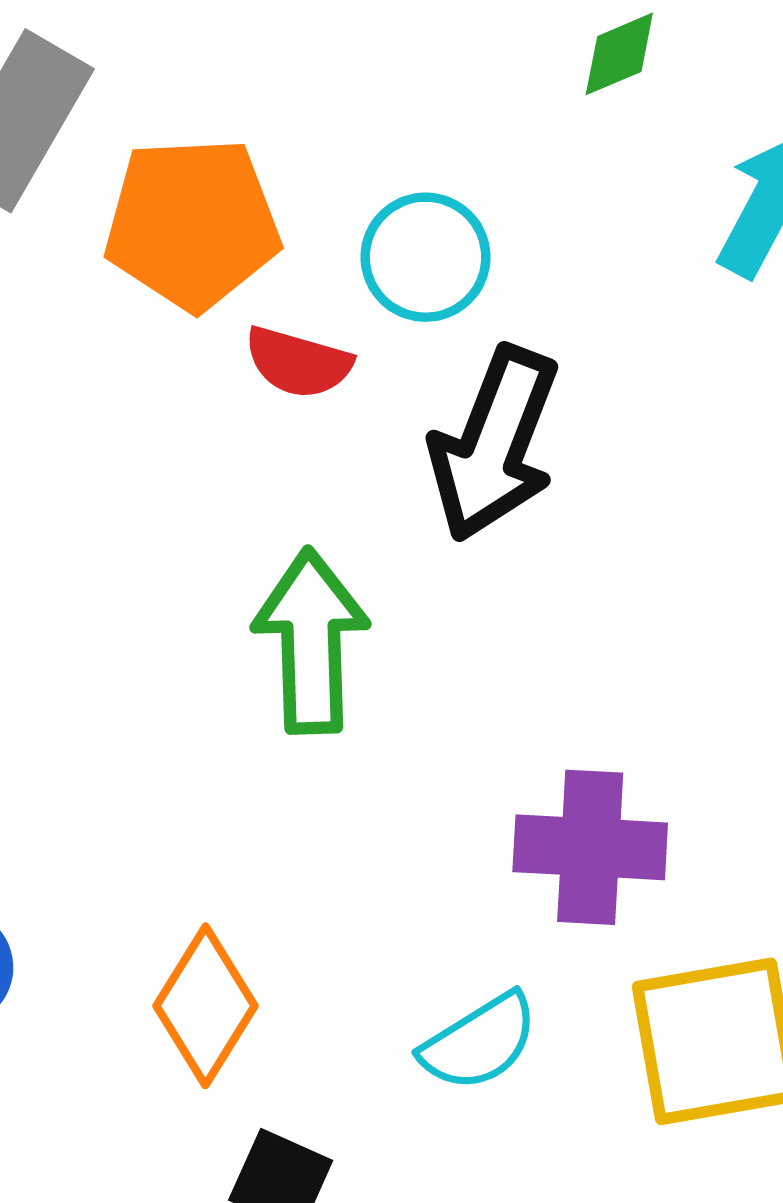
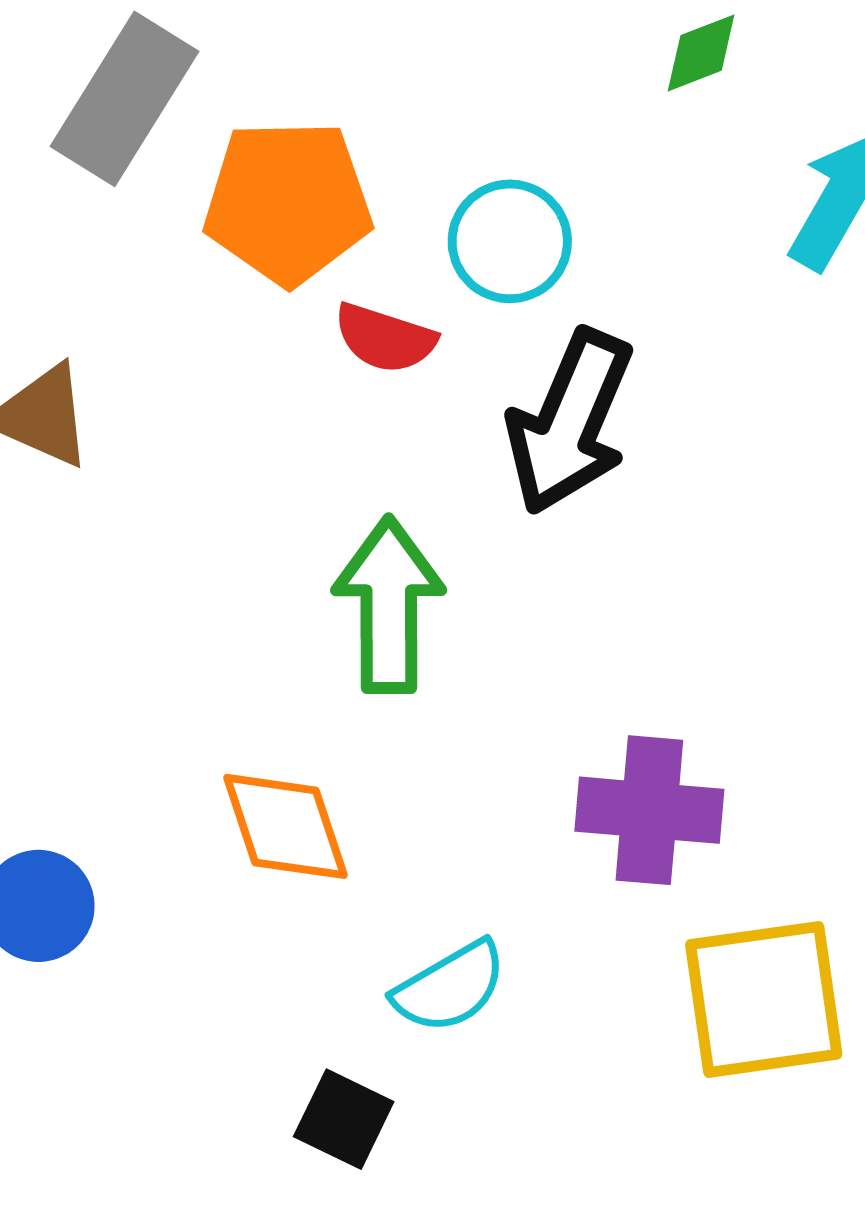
orange diamond: (205, 1006) -> (285, 826), moved, turned -52
cyan semicircle: (479, 1042) -> (450, 987), moved

